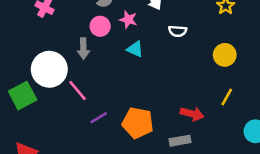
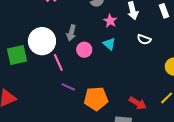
pink circle: (100, 26) -> (84, 50), moved
purple line: (99, 118) -> (68, 87), turned 40
orange pentagon: (138, 123) -> (96, 99), turned -30

